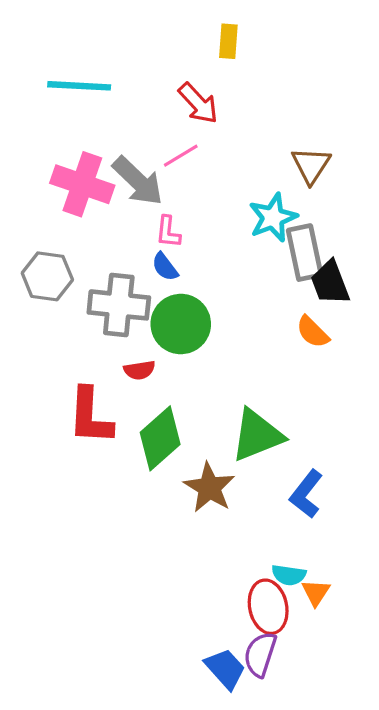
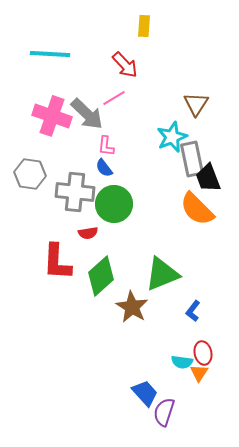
orange semicircle: (313, 332) -> (197, 209), size x1.6
blue L-shape: (306, 494) -> (193, 311), size x0.7
red ellipse: (268, 607) -> (203, 353), moved, size x0.7
blue trapezoid: (225, 669) -> (145, 393), moved

